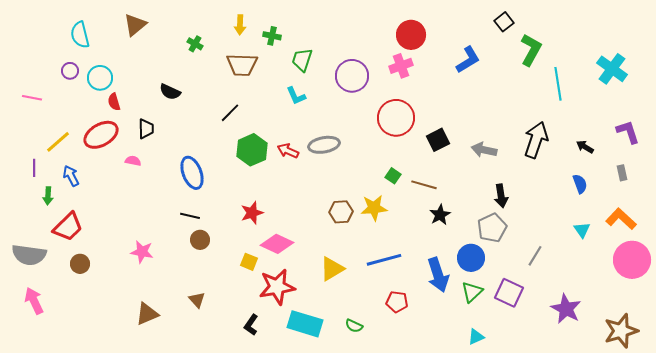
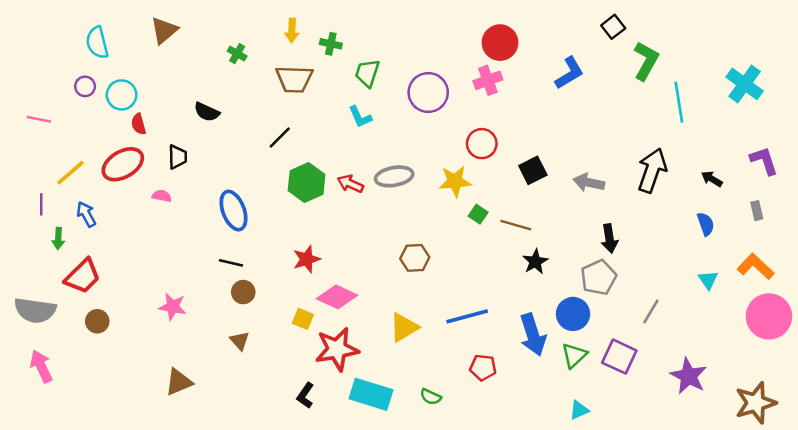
red circle: (396, 118) -> (482, 144), size x0.7
yellow star: (374, 208) -> (455, 181), moved
brown triangle: (197, 300) -> (240, 341), moved

